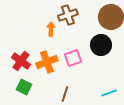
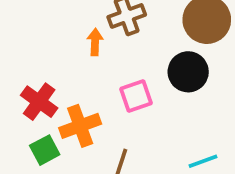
orange cross: (47, 62) -> (80, 126), moved
green square: (24, 87) -> (45, 150), turned 35

